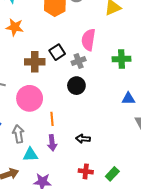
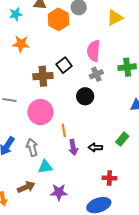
gray cross: (79, 61) -> (96, 74), moved
purple arrow: (52, 143) -> (73, 147), moved
red cross: (86, 171) -> (109, 178), moved
green rectangle: (112, 174) -> (122, 139), moved

